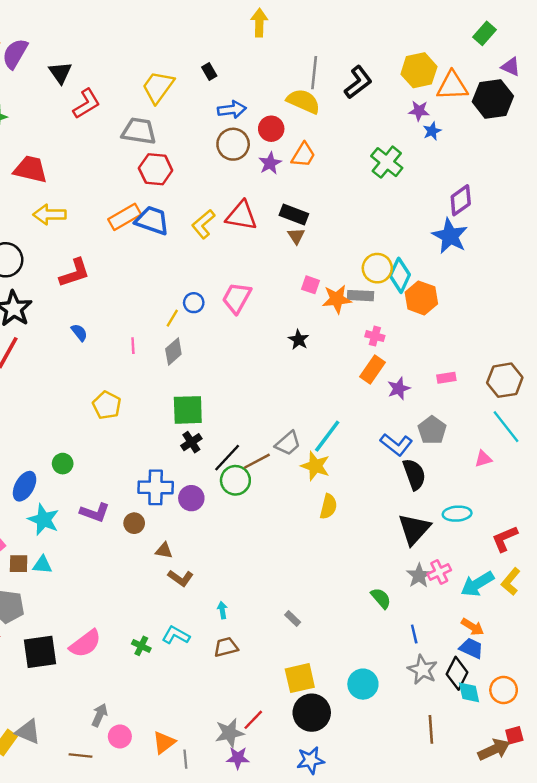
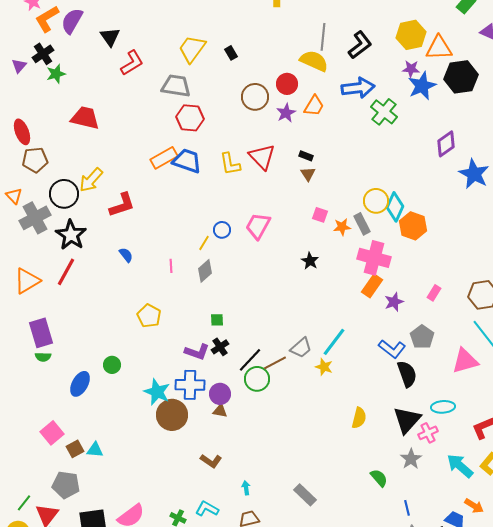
black rectangle: (209, 72) -> (231, 53), moved
black hexagon: (493, 99) -> (461, 77), moved
blue arrow: (232, 110) -> (358, 88), moved, size x1.4
blue star: (432, 131) -> (422, 86), size x1.8
yellow arrow: (50, 215) -> (91, 180), moved, turned -48
black rectangle: (294, 215) -> (306, 156), size x0.6
red triangle: (241, 216) -> (262, 157), turned 36
yellow L-shape: (203, 224) -> (230, 164), turned -60
blue star: (450, 236) -> (474, 174), moved
gray rectangle: (361, 296) -> (362, 224), turned 60
orange star: (337, 299) -> (342, 227), size x0.7
pink cross: (375, 336) -> (374, 258), size x2.0
pink rectangle: (446, 378) -> (434, 293), turned -49
green square: (188, 410) -> (217, 320), size x0.5
pink triangle: (483, 459) -> (465, 361), size x1.8
yellow star: (315, 466) -> (324, 367), size x0.7
yellow semicircle: (328, 506) -> (359, 418), moved
purple L-shape: (95, 512) -> (197, 352), moved
cyan star: (44, 520) -> (157, 392), moved
brown circle: (134, 523) -> (172, 415), size x1.8
brown triangle: (164, 551) -> (220, 411), moved
brown square: (19, 564) -> (75, 449), turned -30
pink cross: (439, 572) -> (428, 433), moved
cyan arrow: (477, 584) -> (460, 466), turned 72
gray rectangle: (293, 618) -> (305, 495), size x1.6
orange arrow: (473, 627) -> (474, 506), moved

